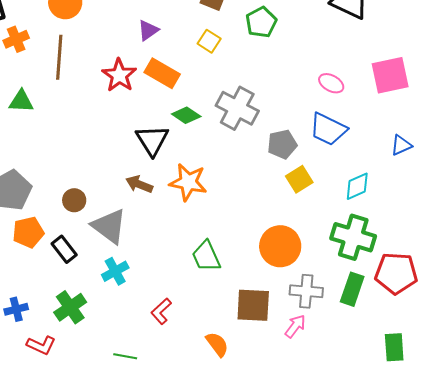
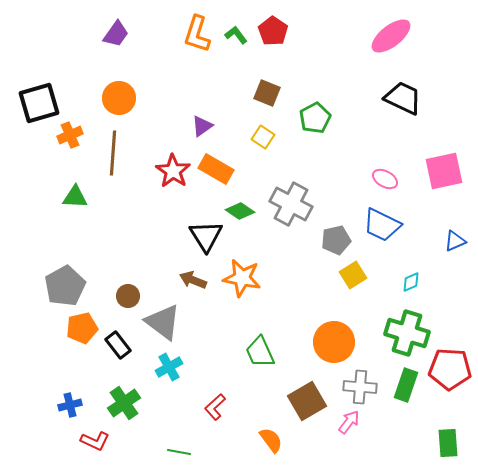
cyan diamond: (357, 186) -> (411, 282), size x0.7
brown square: (253, 305) -> (307, 401), turned -33

